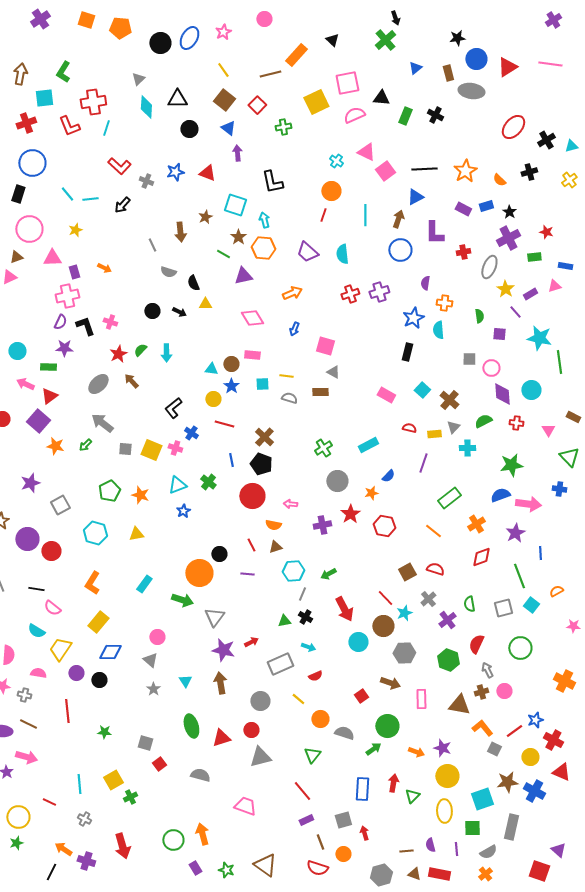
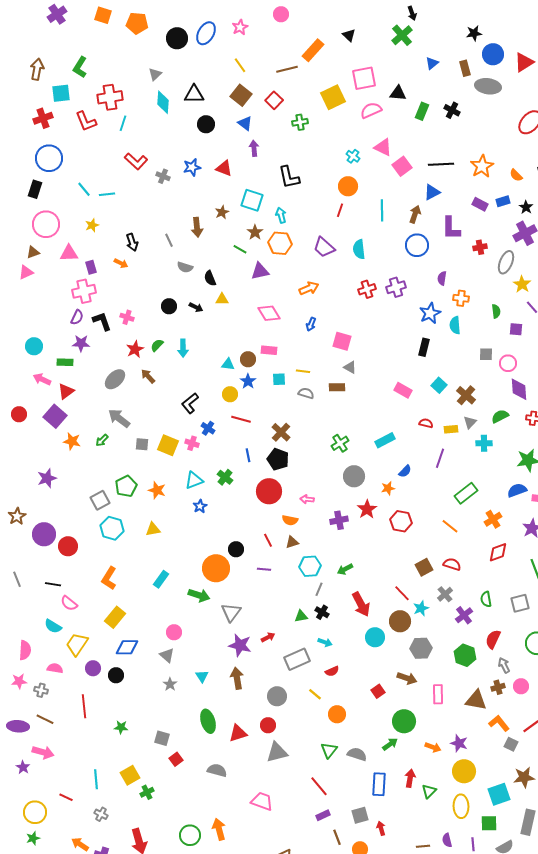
black arrow: (122, 205) -> (132, 242), moved, turned -60
gray square: (60, 505) -> (100, 500), moved
gray semicircle: (344, 733) -> (357, 754), moved

